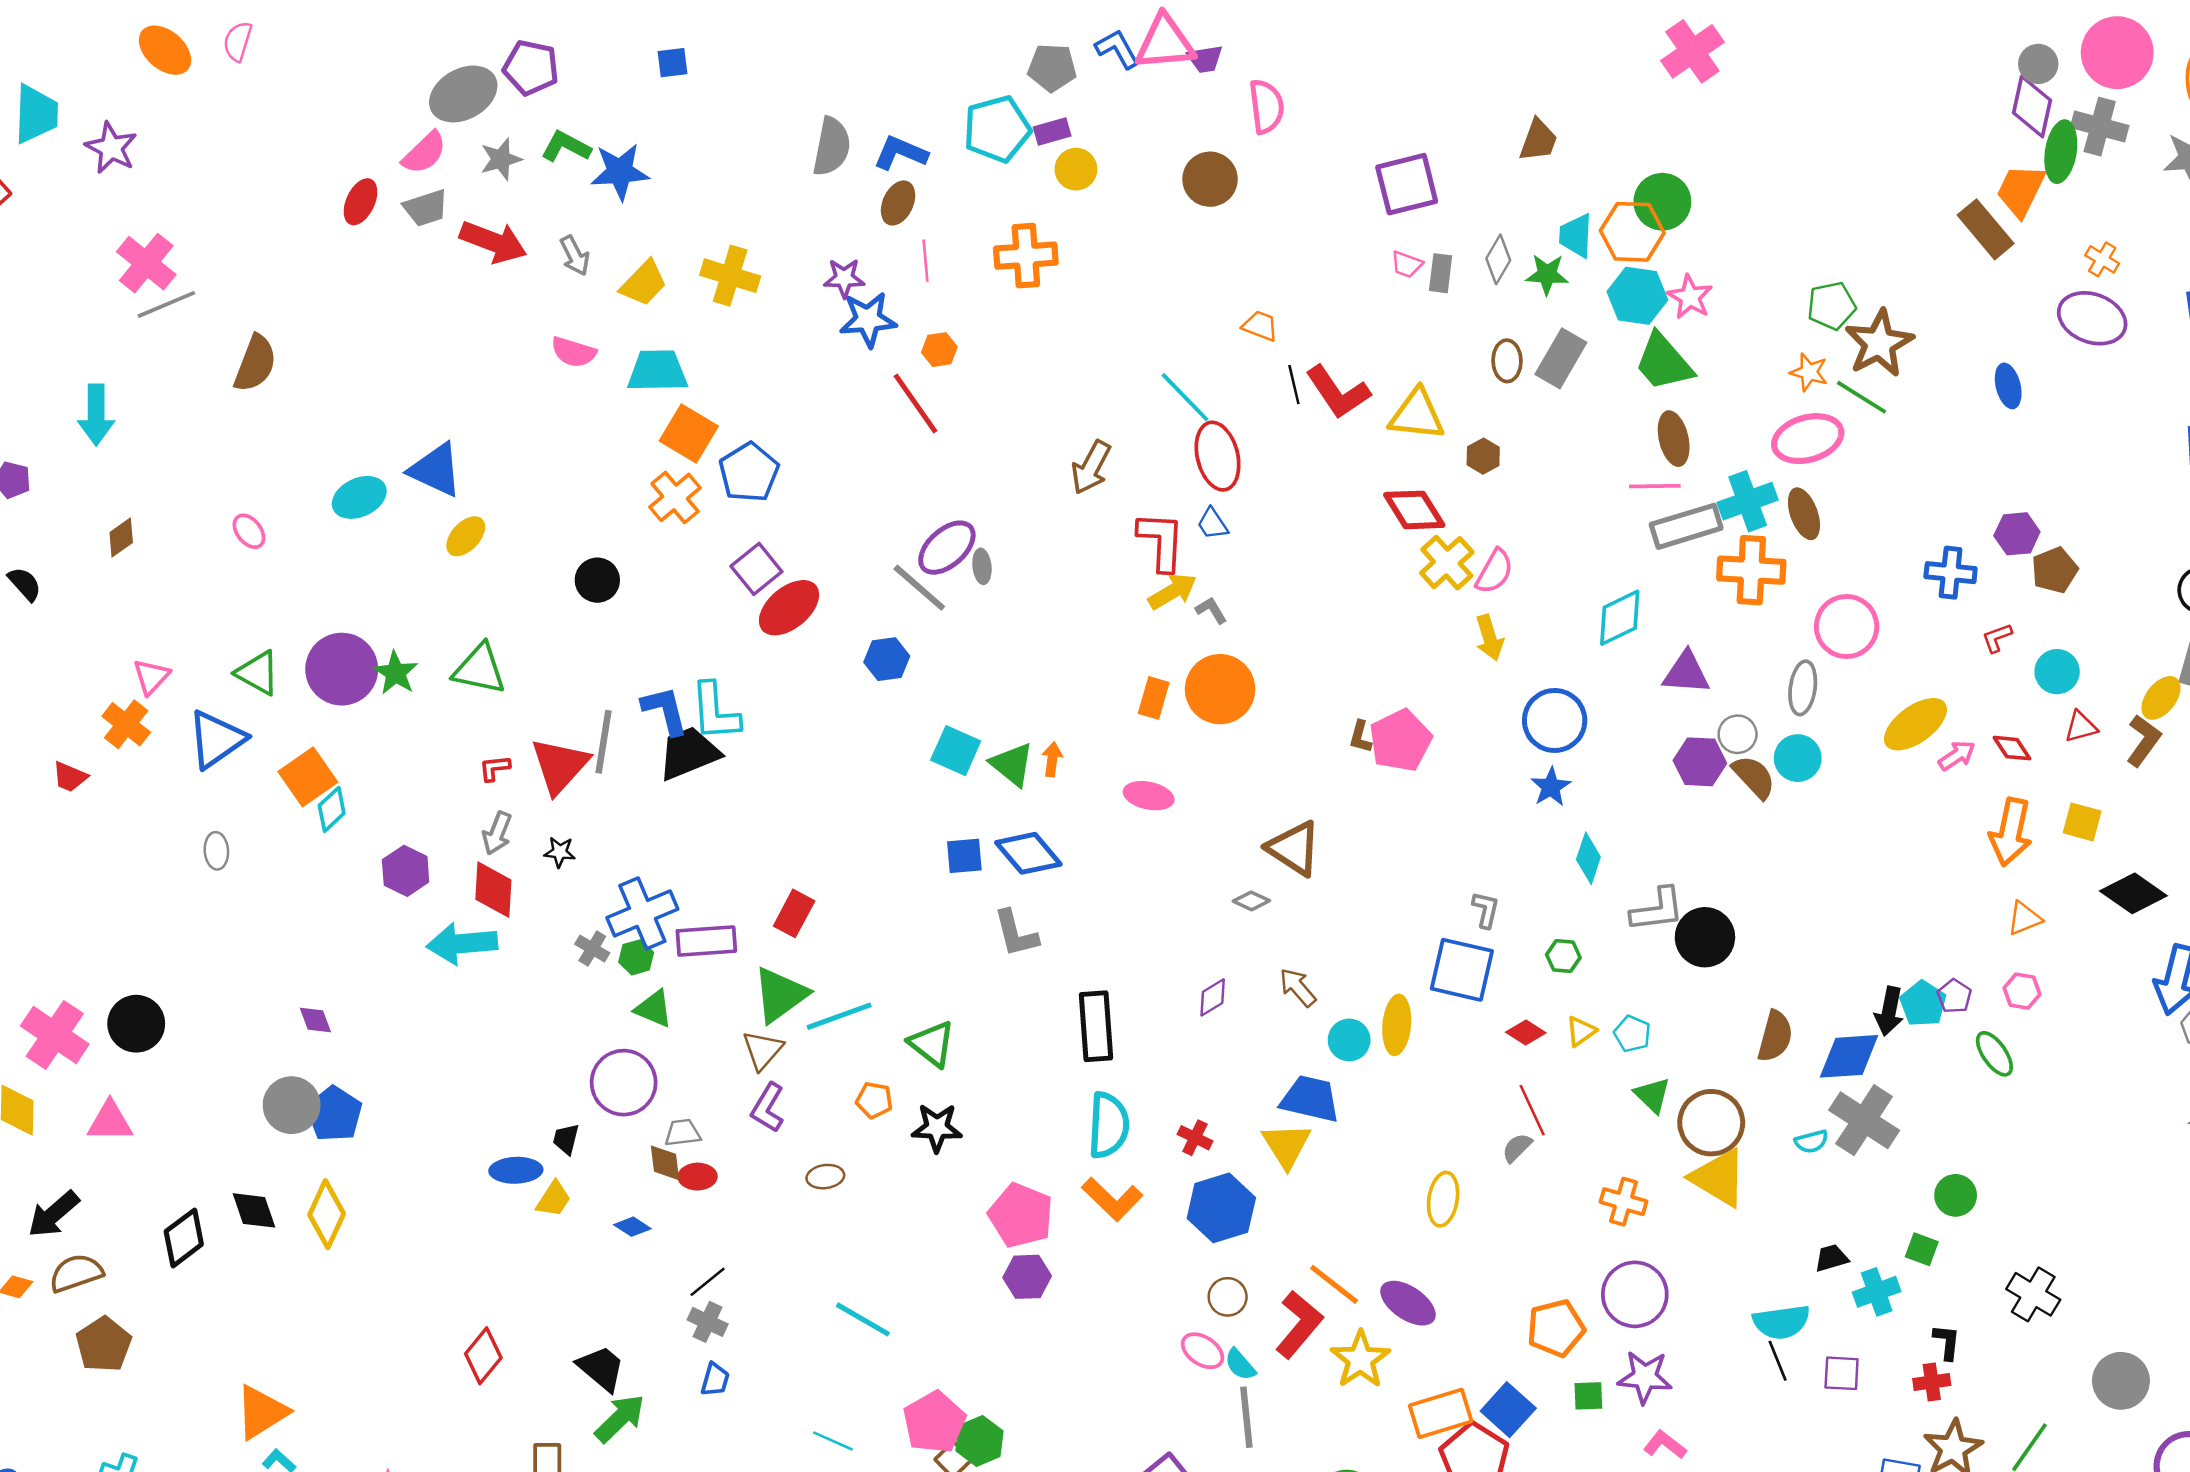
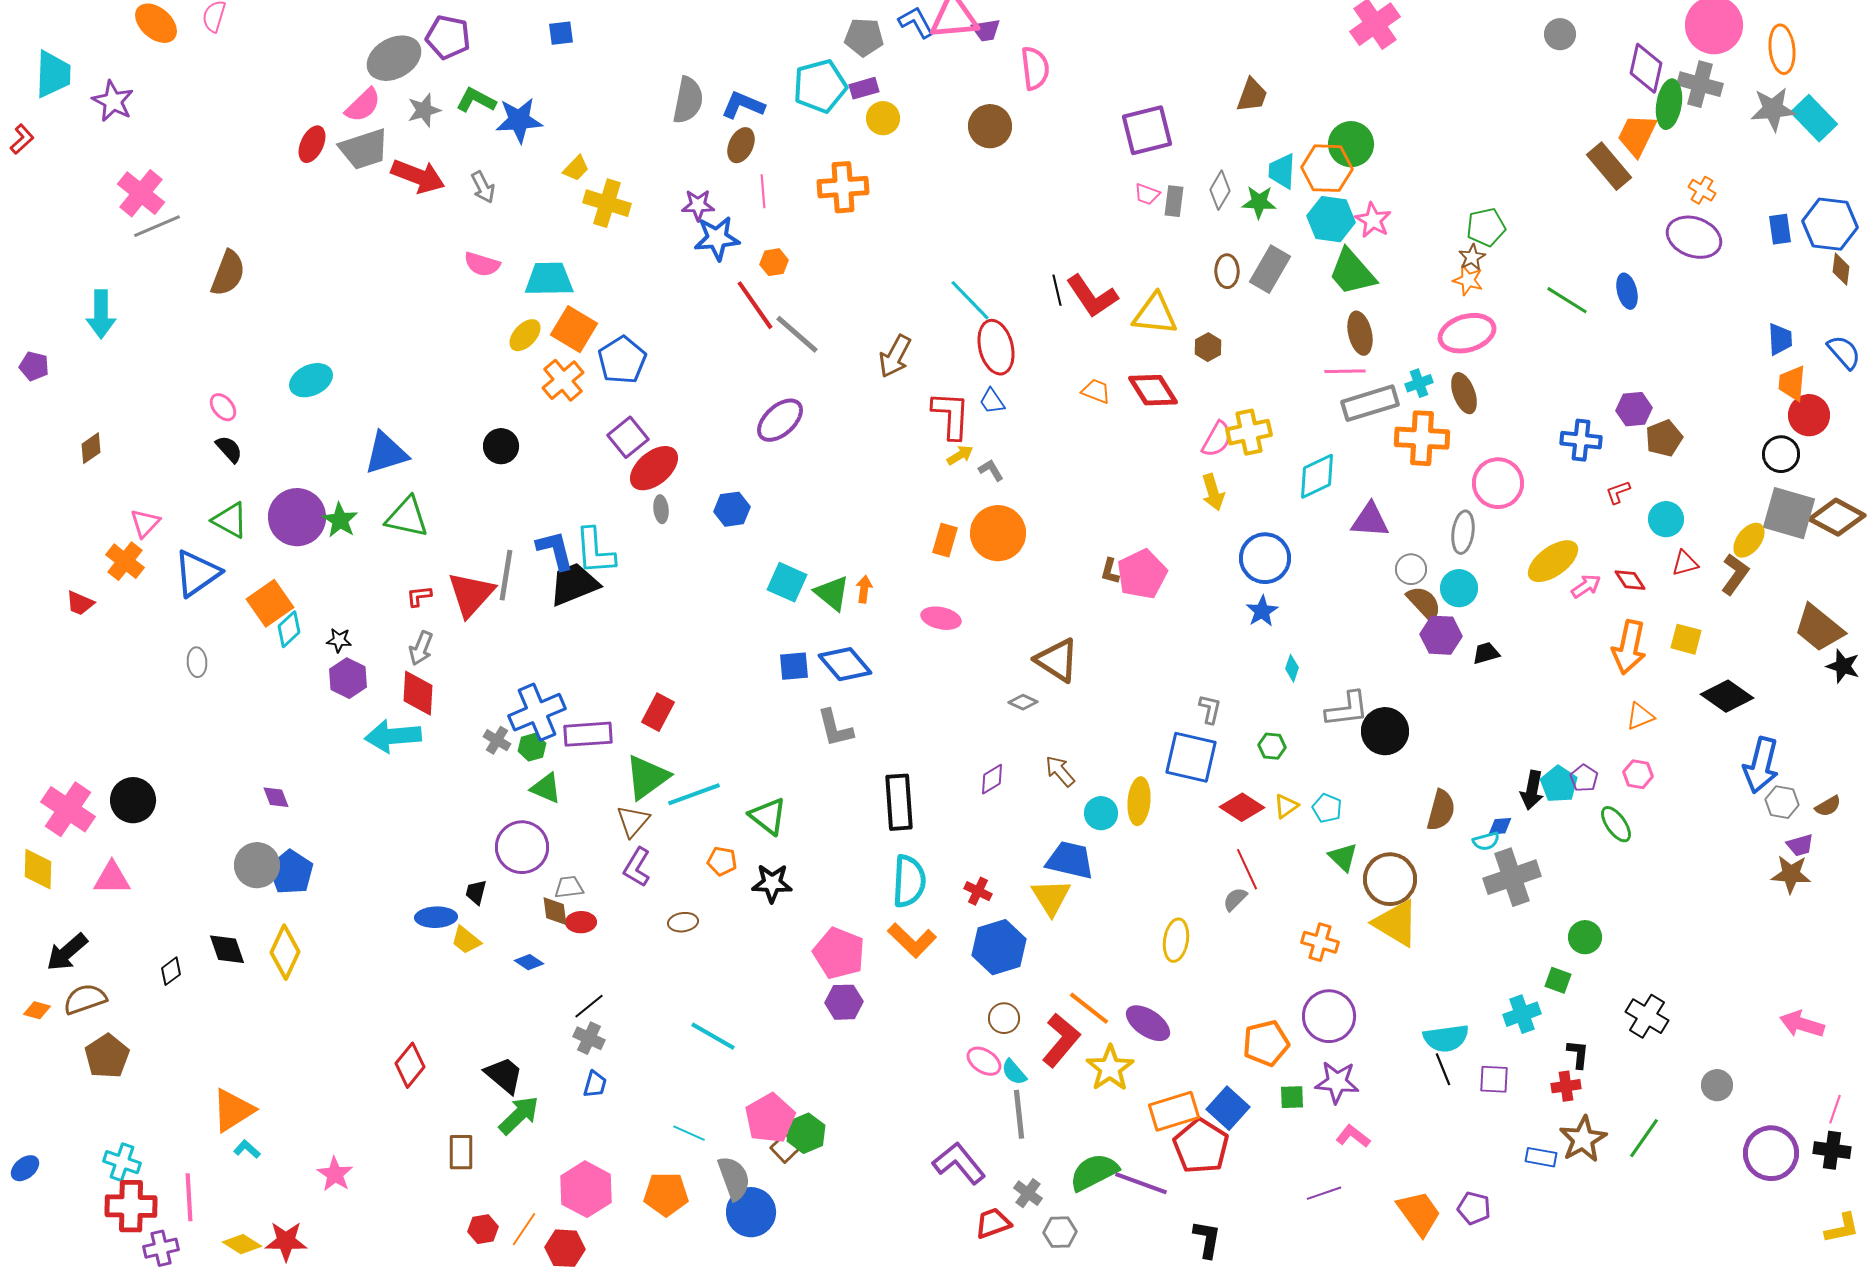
gray circle: (2038, 64) -> (1560, 34), moved
gray trapezoid: (426, 208) -> (364, 149), size x1.4
yellow trapezoid: (644, 283) -> (576, 168), moved, size x0.7
orange trapezoid: (1260, 326) -> (1096, 391), moved
brown star: (1879, 343) -> (1472, 257), moved, size x0.5
green line: (1862, 397) -> (1567, 300), moved
blue triangle: (436, 470) -> (386, 453), moved, turned -42
cyan cross: (1748, 501) -> (1419, 383), size x0.6
yellow ellipse: (466, 536) -> (525, 335), moved
brown diamond: (121, 538) -> (91, 448), moved
yellow cross: (1447, 563) -> (1249, 432), moved, turned 30
gray ellipse: (982, 566) -> (661, 509), moved
black semicircle: (25, 584) -> (229, 449), moved
gray line: (919, 588) -> (797, 334), moved
yellow arrow: (1172, 591) -> (960, 455), size x0.7
purple hexagon: (1700, 762) -> (1441, 635), moved
black star: (560, 852) -> (339, 640), moved
cyan diamond: (1588, 858) -> (1292, 668), size x0.7
red diamond: (1526, 1032) -> (1242, 807), size x1.4
blue diamond: (1849, 1056) -> (1500, 826), size x0.5
gray cross: (1864, 1120) -> (1512, 877), turned 38
cyan semicircle: (1811, 1141) -> (1486, 841), moved
yellow trapezoid: (553, 1199) -> (466, 940), turned 96
black diamond: (184, 1238) -> (171, 971), size x0.6
black trapezoid: (1832, 1258) -> (1486, 653), moved
gray circle: (2121, 1381) -> (1717, 1085), size x0.7

